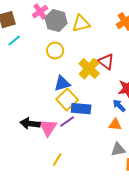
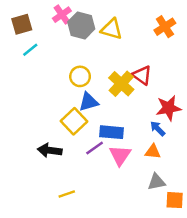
yellow triangle: (81, 24) -> (112, 29), turned 30
yellow circle: (55, 51) -> (80, 76), moved
yellow square: (67, 100) -> (74, 121), moved
pink triangle: (48, 128) -> (120, 155), moved
yellow line: (57, 160) -> (67, 194), moved, turned 40

